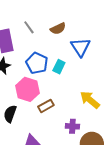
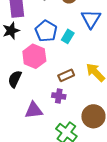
brown rectangle: (46, 106) -> (66, 75), moved
purple cross: (72, 126) -> (59, 96), moved

